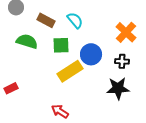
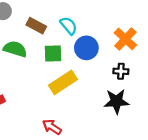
blue circle: (91, 54) -> (86, 48), moved

